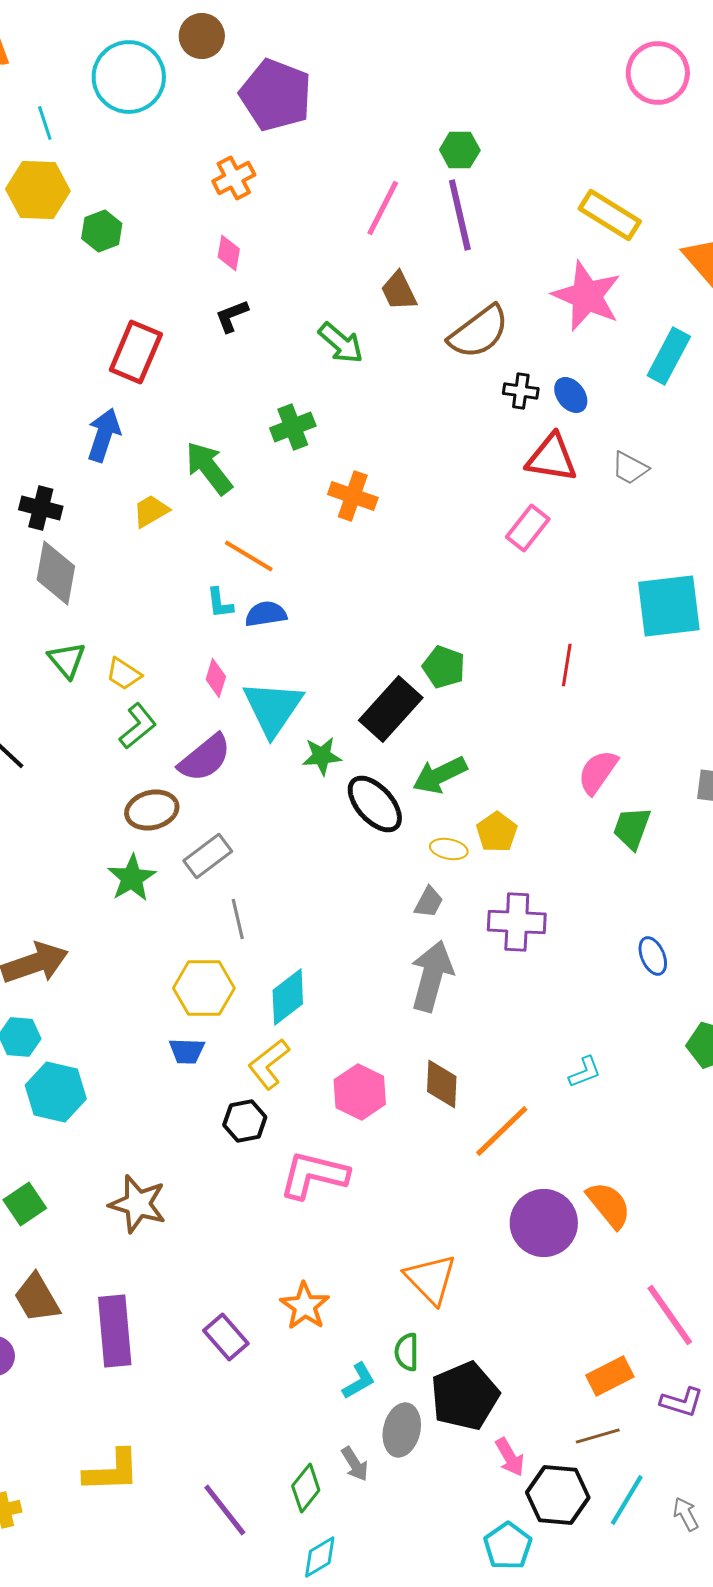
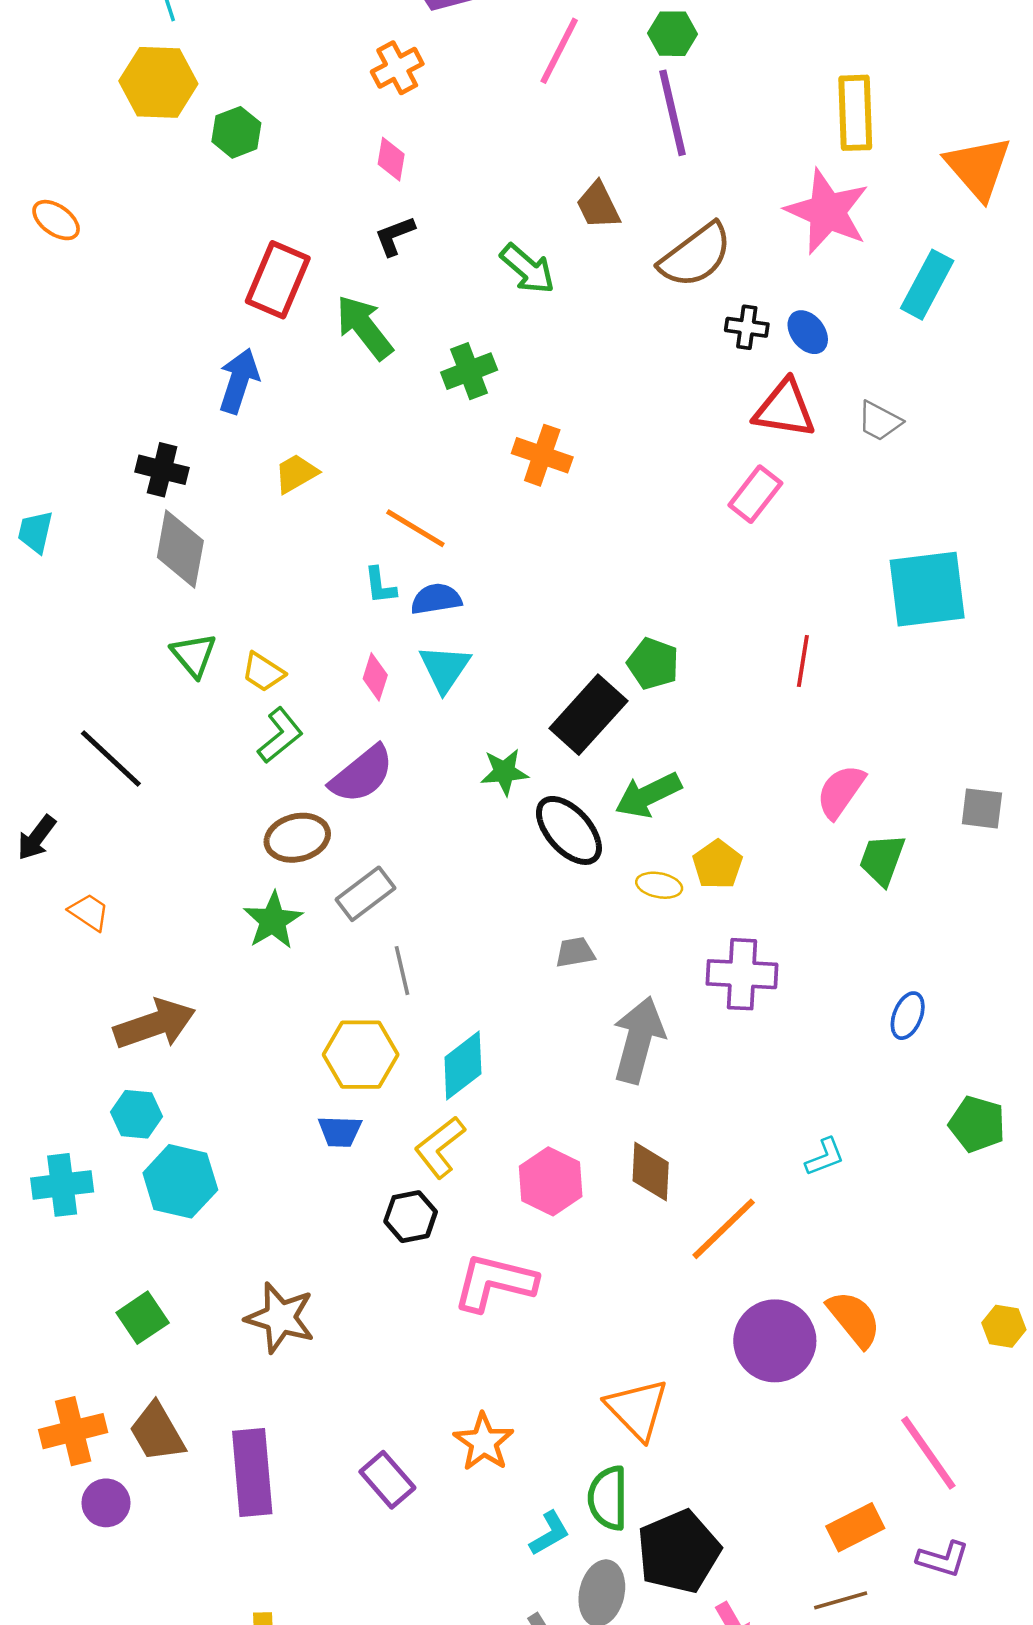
pink line: (383, 208) -> (559, 51), moved
yellow rectangle: (610, 215) -> (855, 113), turned 56
green arrow: (209, 468) -> (364, 327), moved
cyan triangle: (273, 708) -> (445, 668), moved, size x0.7
gray trapezoid: (429, 902) -> (575, 952), moved, turned -128
blue ellipse: (653, 956) -> (908, 1016), turned 45
green semicircle: (407, 1352) -> (608, 1498), size x1.4

